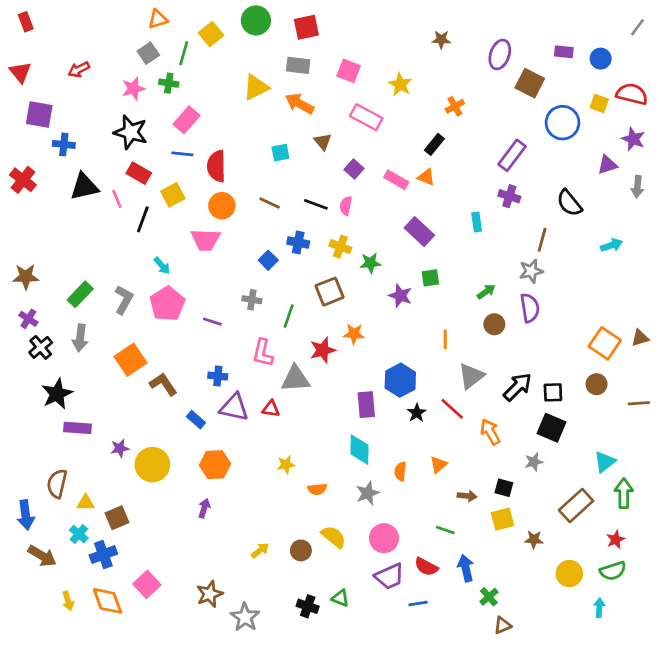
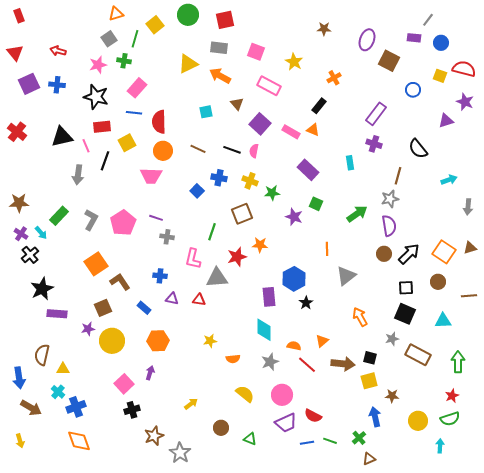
gray line: (637, 27) -> (428, 20), moved
red arrow: (79, 69) -> (58, 51), turned 42
purple square: (39, 114) -> (29, 84), turned -35
blue circle: (562, 123) -> (413, 90), size x0.6
blue cross: (64, 144) -> (57, 85), moved
purple square: (354, 169) -> (260, 124), size x1.5
red rectangle: (139, 173) -> (102, 127), turned -36
gray arrow: (637, 187) -> (468, 207), moved
cyan arrow: (162, 266) -> (41, 233), moved
green square: (430, 278) -> (316, 204), turned 32
green arrow: (486, 292) -> (357, 214), size x1.5
gray cross: (252, 300) -> (167, 237), moved
purple line: (212, 322) -> (156, 218), moved
brown circle: (494, 324) -> (384, 254), moved
gray arrow: (80, 338) -> (78, 175), moved
black arrow: (518, 387) -> (409, 254), moved
purple triangle: (234, 407) -> (172, 299), size x0.6
red line: (452, 409) -> (307, 365), moved
cyan triangle: (605, 462) -> (443, 321), moved, turned 36
orange semicircle: (400, 471) -> (294, 346), turned 96
brown arrow: (467, 496) -> (343, 364), size x1.6
brown rectangle: (576, 505) -> (418, 355), moved, turned 70
brown square: (117, 518) -> (103, 308), moved
green line: (445, 530) -> (330, 441), moved
brown circle: (301, 550) -> (221, 428), moved
blue arrow: (466, 568) -> (375, 417), moved
pink square: (147, 584) -> (124, 384), moved
yellow arrow: (68, 601) -> (20, 441), moved
black cross: (308, 606) -> (132, 410), moved, turned -35

